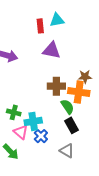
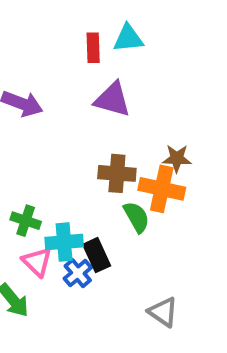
black rectangle: (71, 125) -> (97, 255), moved
gray triangle: (67, 151) -> (163, 312), moved

